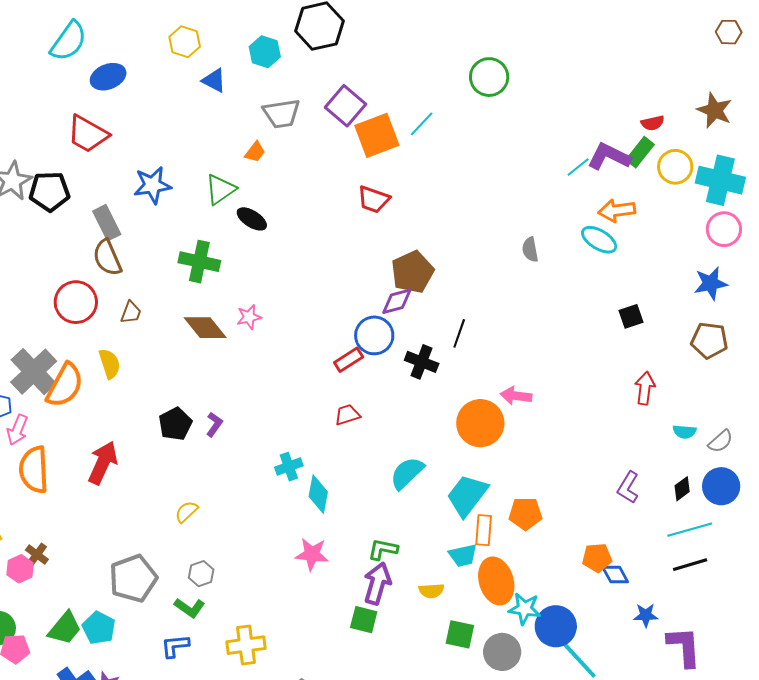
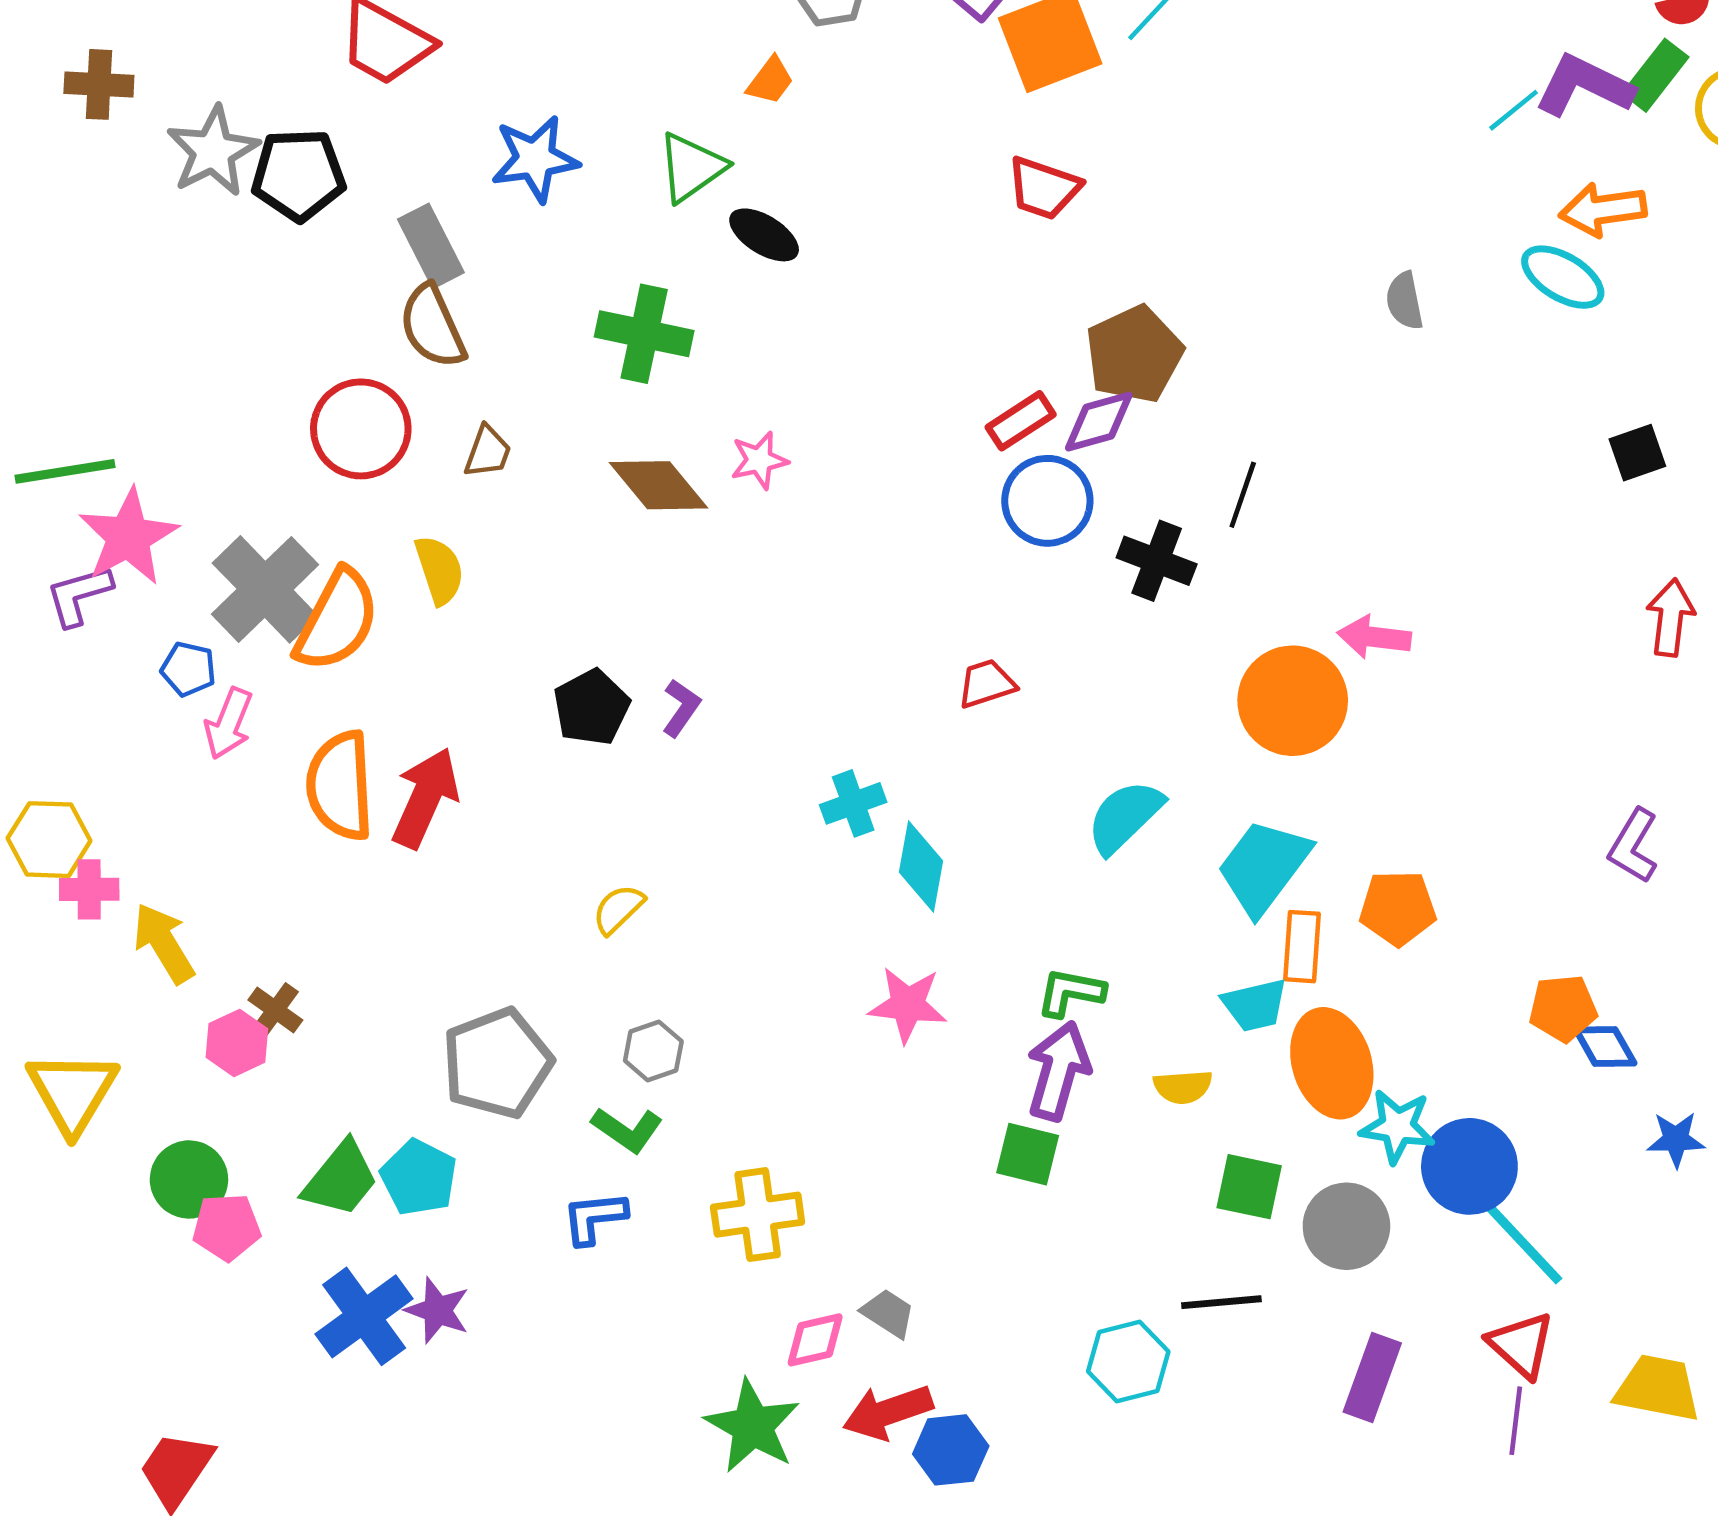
red rectangle: (349, 360) -> (1021, 421), moved
orange semicircle: (34, 470) -> (340, 786), moved

